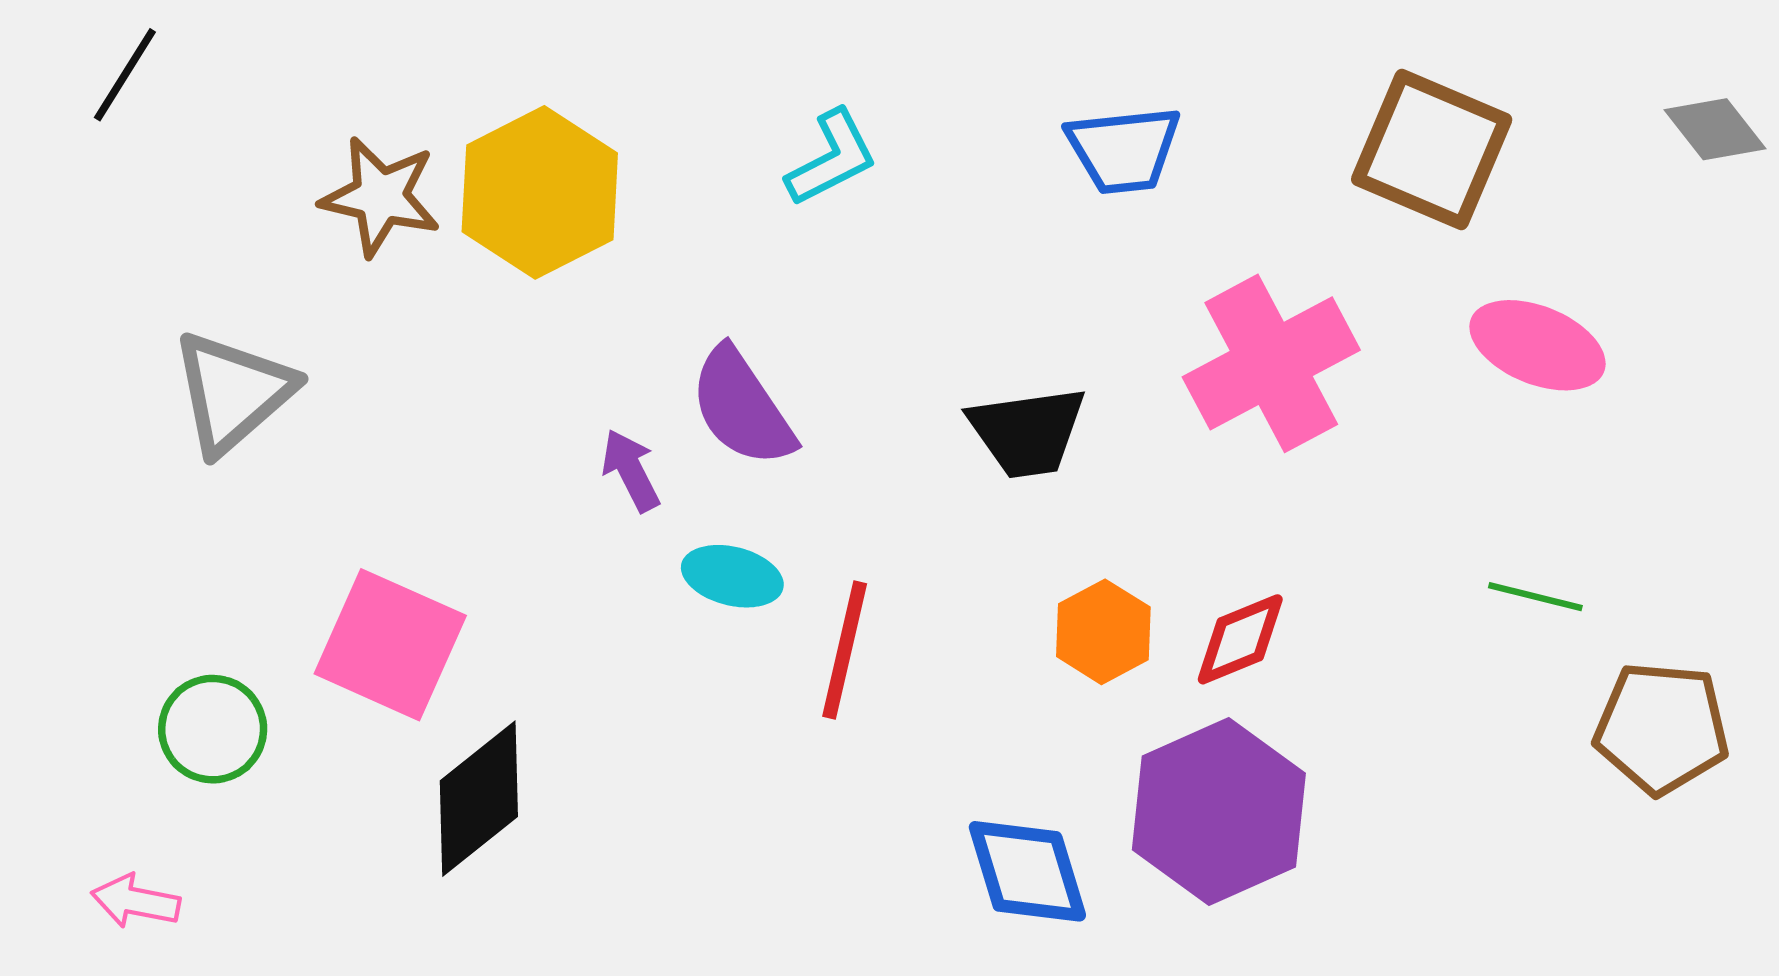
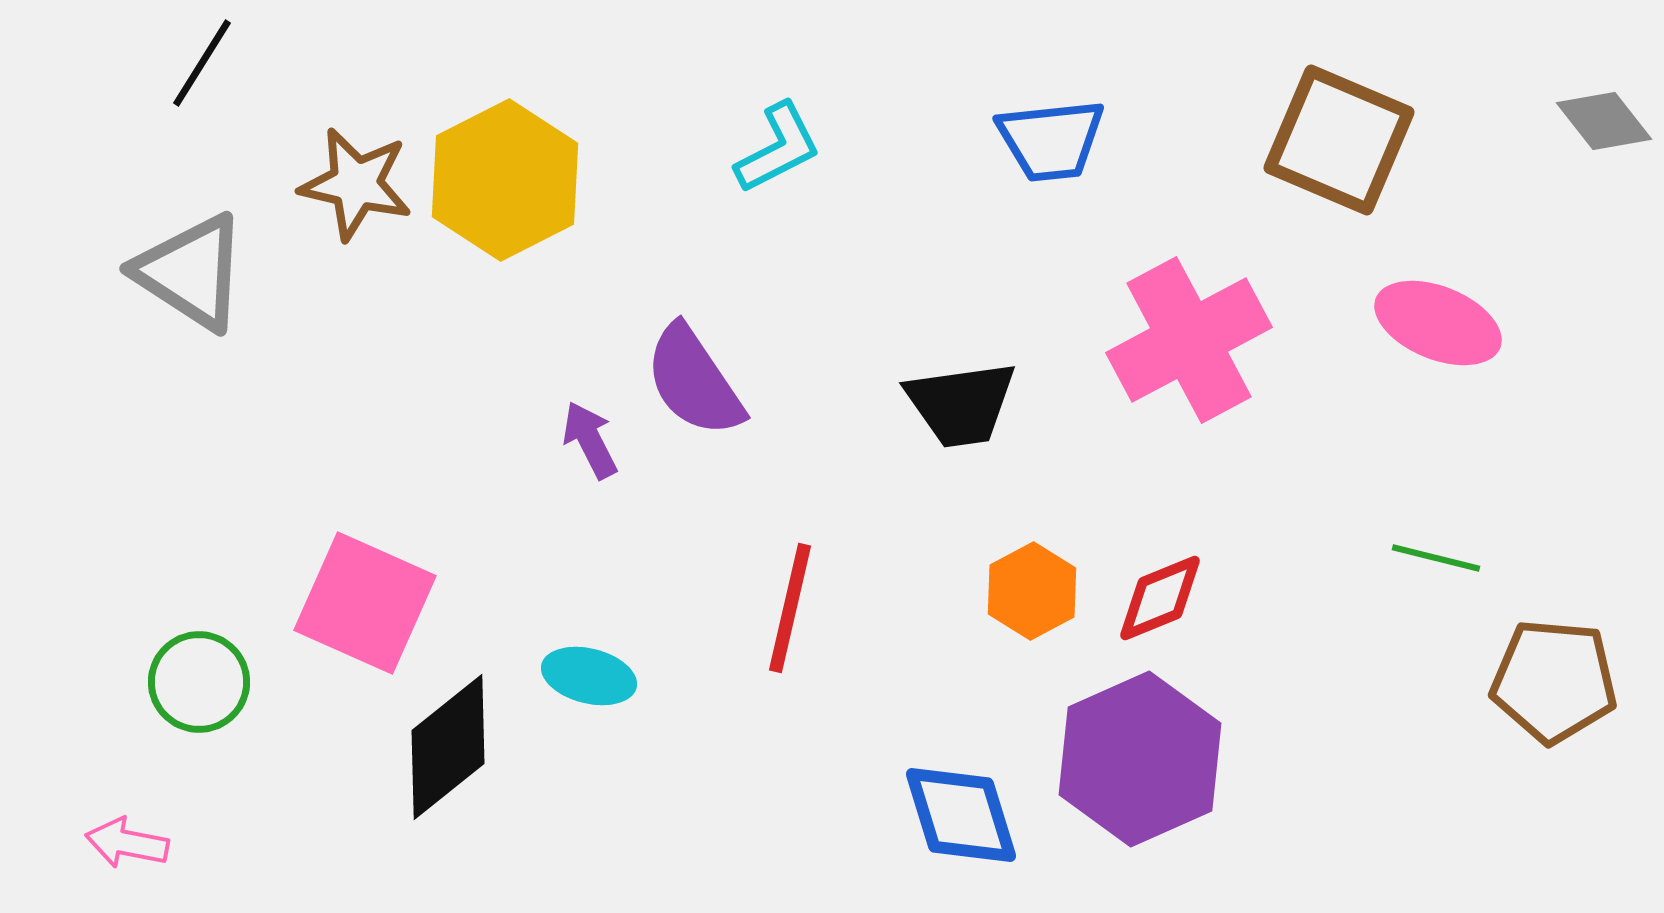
black line: (125, 75) -> (202, 63), moved
gray triangle: (233, 392) -> (191, 272), moved, turned -46
cyan ellipse: (732, 576) -> (589, 676), moved

